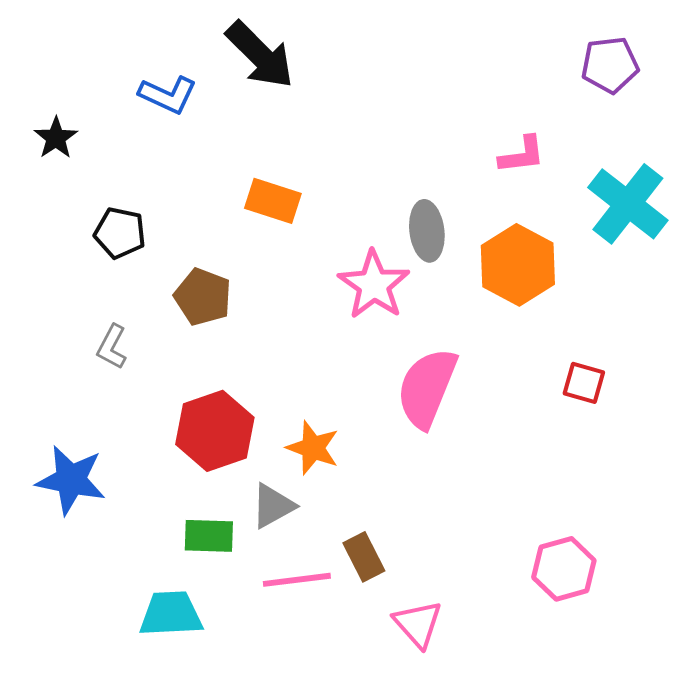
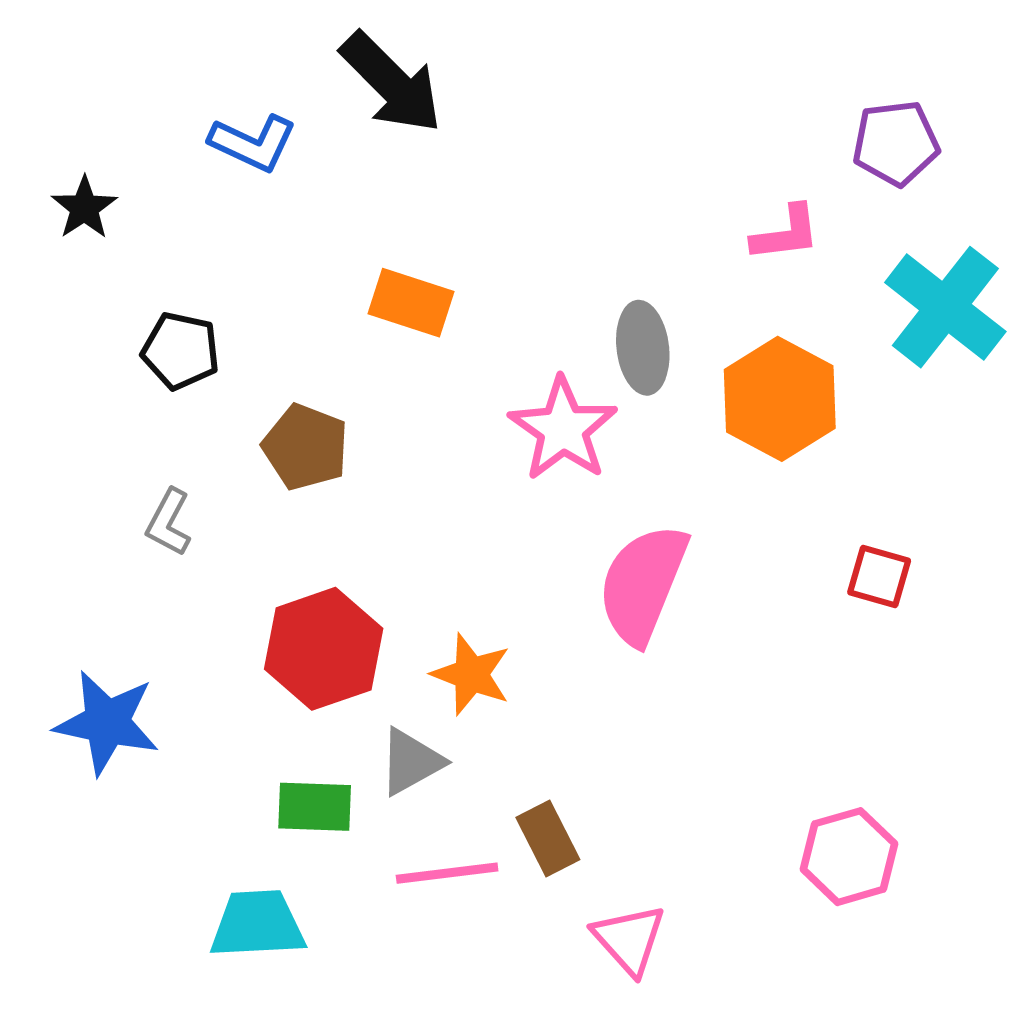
purple pentagon: (610, 65) -> (896, 143), moved

